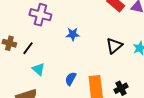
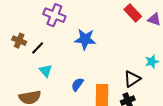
blue star: (73, 34) -> (85, 39), size x1.5
black triangle: (114, 46) -> (132, 79), moved

